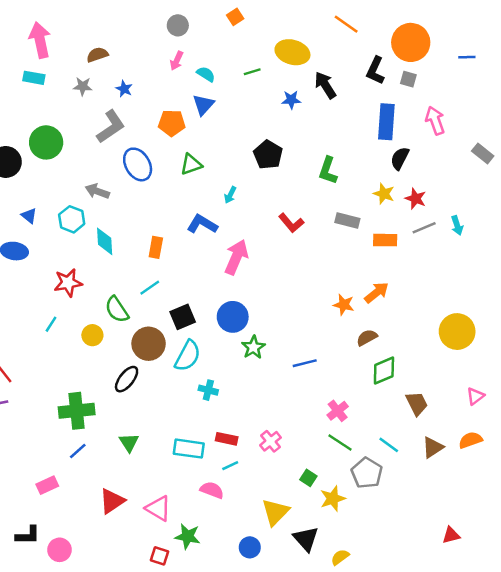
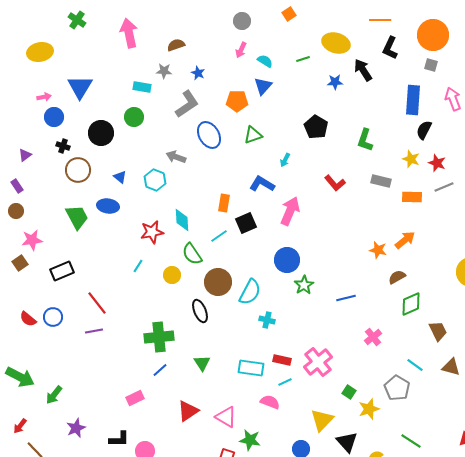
orange line: (346, 24) -> (380, 20), turned -35
black L-shape: (375, 71) -> (390, 48), moved
cyan rectangle: (34, 78) -> (142, 87), moved
green circle: (46, 142) -> (134, 117), size x0.7
cyan diamond: (105, 241) -> (182, 220), moved
black square: (183, 317) -> (246, 223), moved
black ellipse: (127, 379) -> (200, 311), turned -60
pink cross: (270, 441) -> (318, 362), size x1.6
green line: (340, 442) -> (411, 441), moved
brown triangle: (433, 447) -> (451, 367), turned 48

